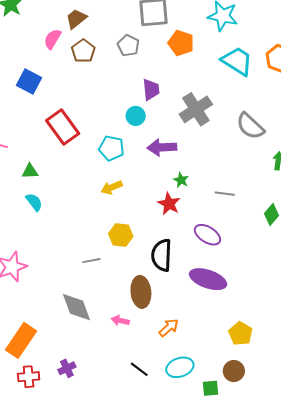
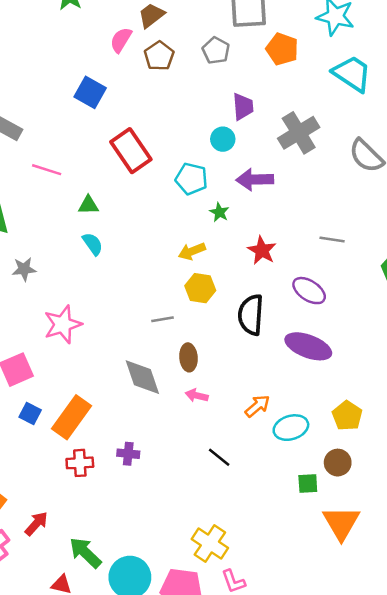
green star: (181, 180) -> (219, 212), moved
yellow arrow: (112, 187) -> (192, 251), moved
brown ellipse: (141, 292) -> (188, 357), moved, size x0.7
cyan ellipse: (180, 367) -> (291, 428), moved
purple cross: (67, 368) -> (128, 454), turned 30

